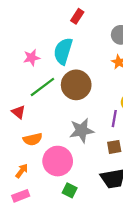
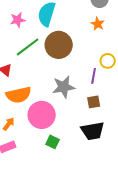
orange semicircle: (33, 139) -> (19, 95), size x1.4

